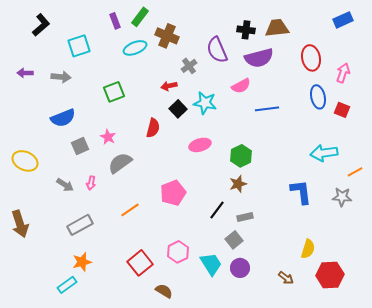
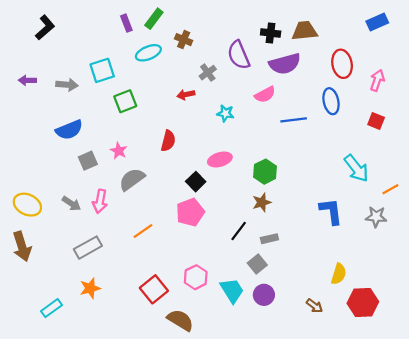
brown cross: (167, 36) -> (184, 40), size x0.7
cyan square: (79, 46) -> (102, 70), moved
blue ellipse: (318, 97) -> (331, 101), moved
cyan star: (205, 103) -> (225, 113), size x0.7
black square: (178, 109) -> (196, 182), moved
cyan arrow: (324, 153) -> (356, 168), turned -120
yellow ellipse: (25, 161) -> (27, 205), moved
pink arrow: (91, 183) -> (100, 201), size x1.5
cyan rectangle: (67, 285) -> (52, 308), moved
brown semicircle: (164, 291) -> (180, 320), size x1.4

